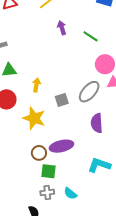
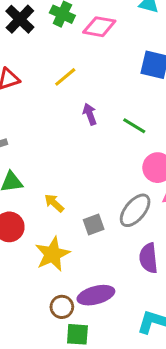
yellow arrow: (36, 85) -> (54, 203), turned -56
yellow star: (34, 118) -> (52, 254), turned 30

